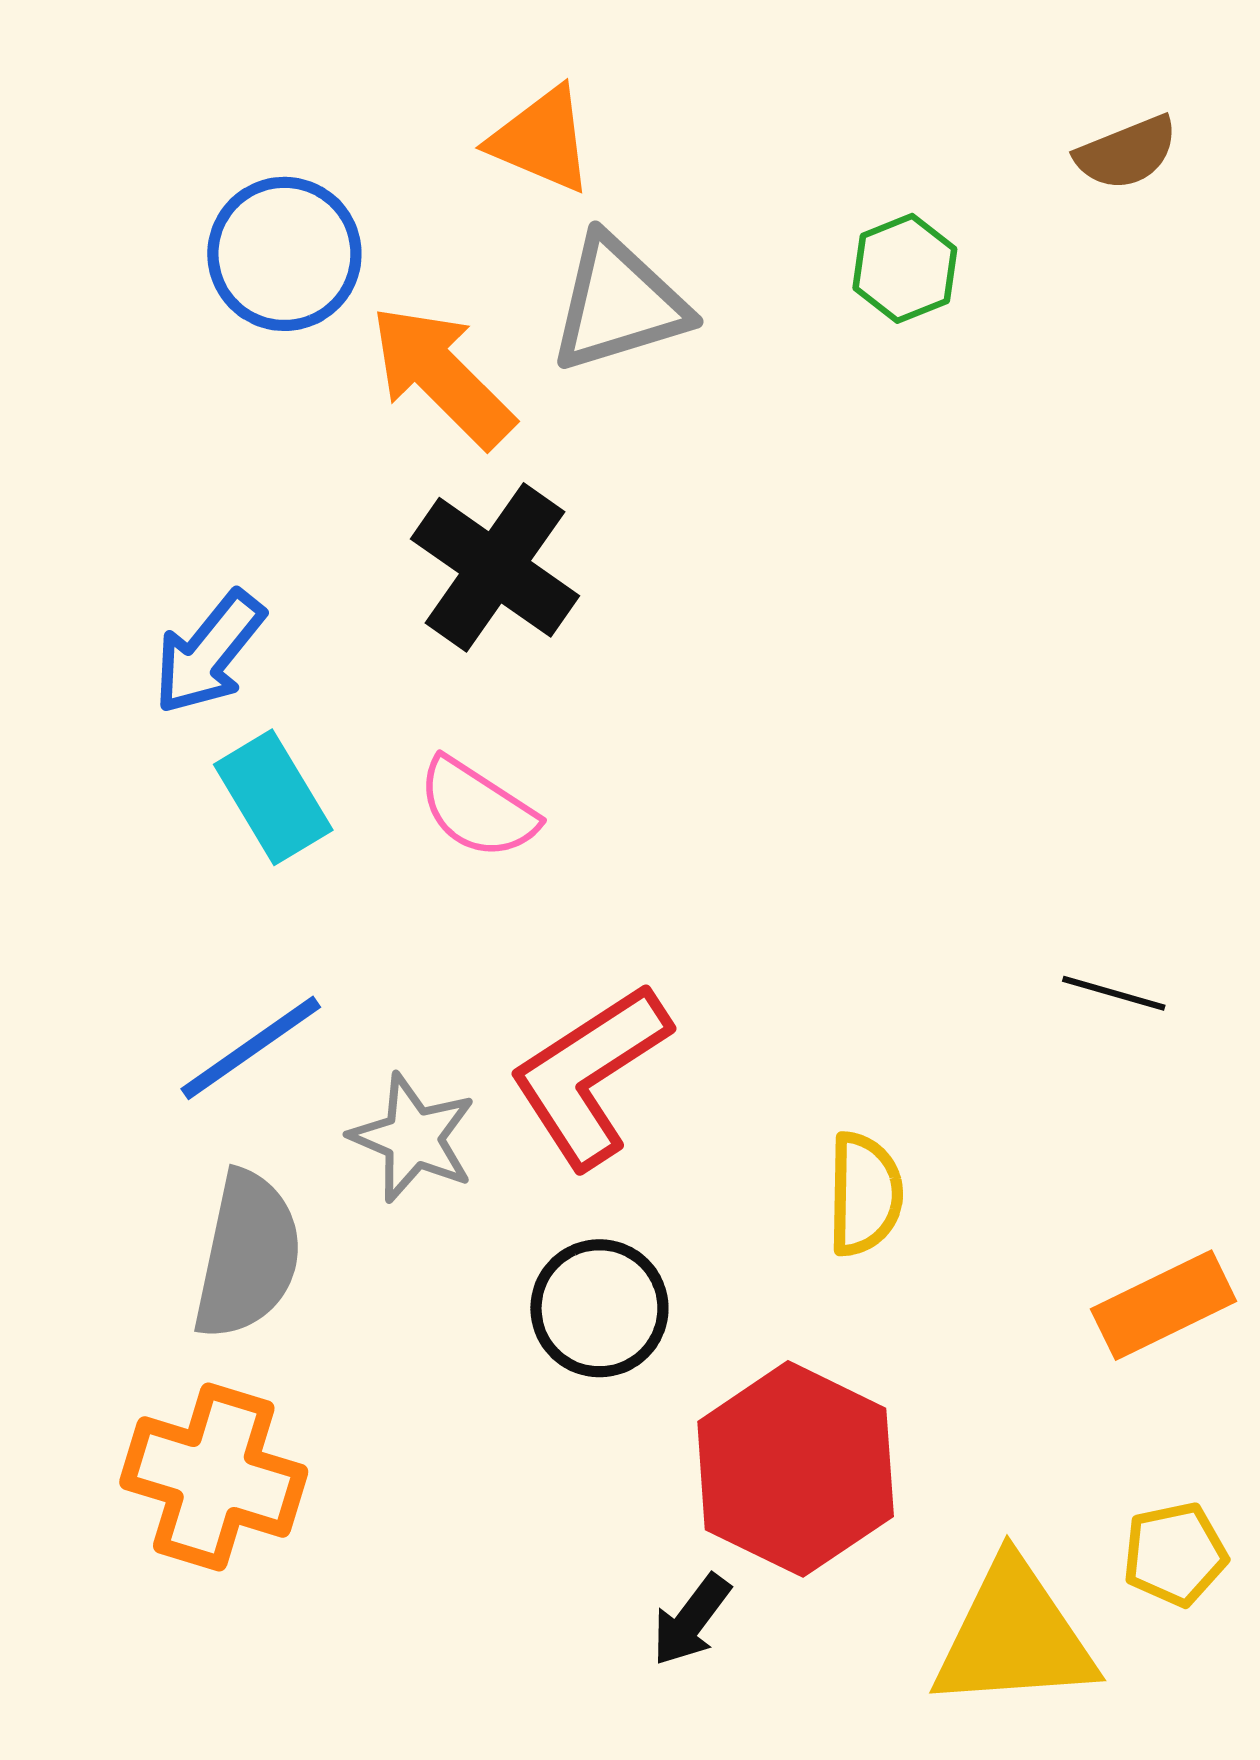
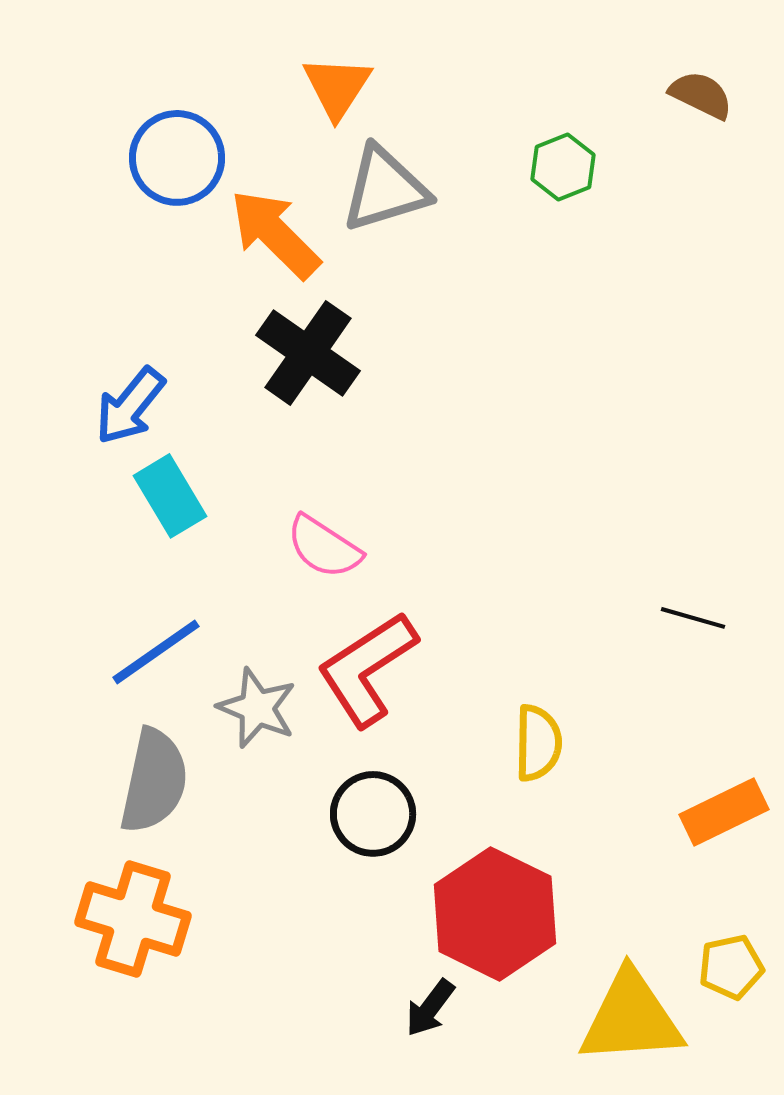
orange triangle: (542, 140) -> (337, 87), turned 40
brown semicircle: (1127, 153) -> (701, 95), turned -132
pink semicircle: (477, 808) -> (324, 547), moved

